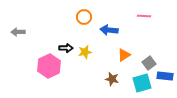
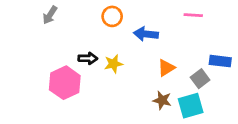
gray arrow: (18, 32) -> (50, 15), moved, turned -56
blue rectangle: (165, 76) -> (220, 61), moved
brown star: (112, 79) -> (162, 100), moved

